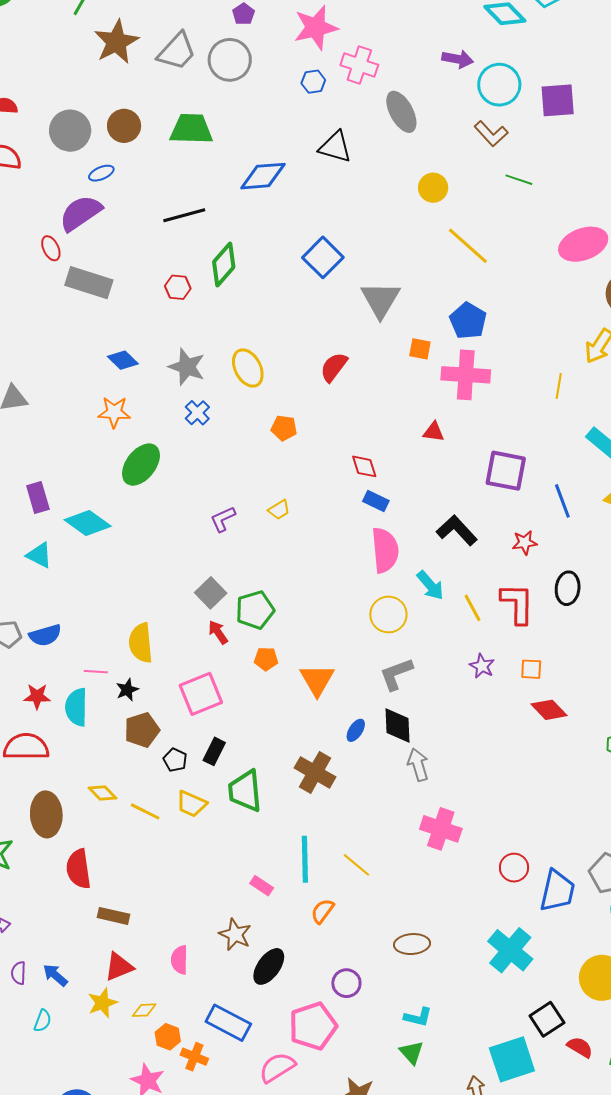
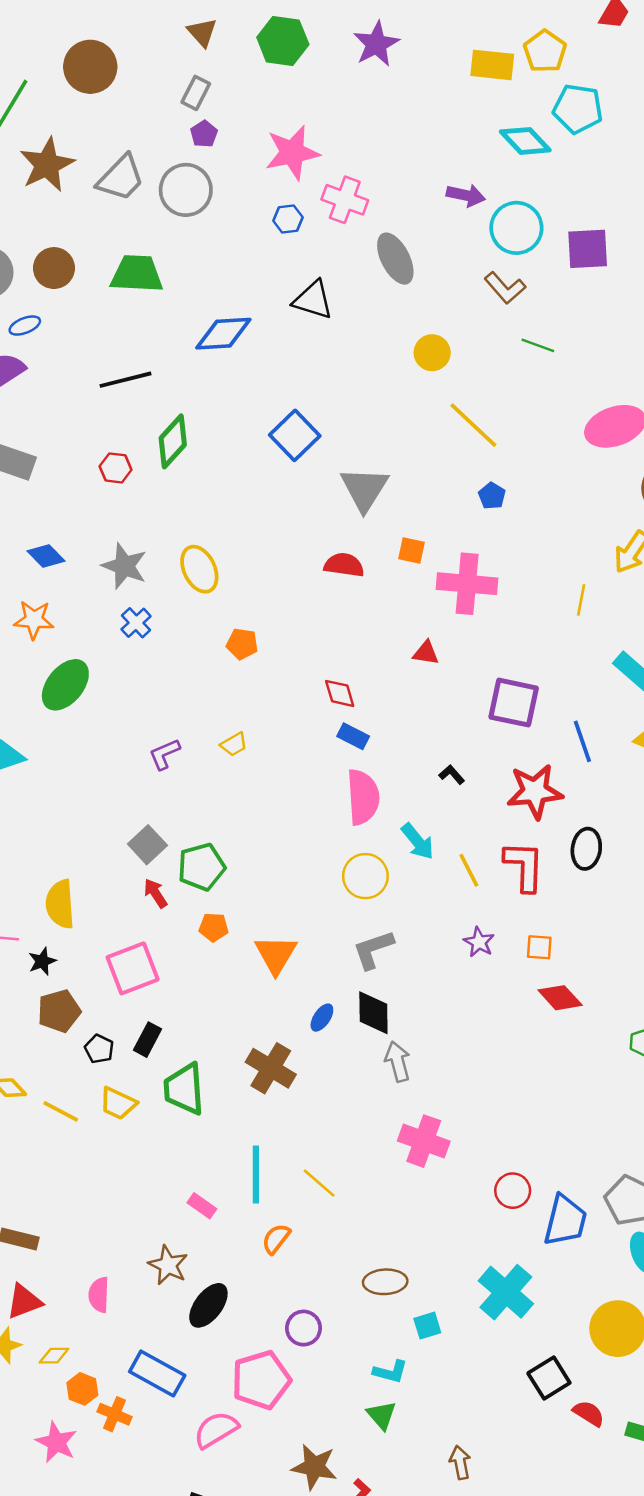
blue pentagon: (468, 321) -> (492, 496), moved, size x0.6
red semicircle: (334, 367) -> (344, 565), moved, turned 60
black L-shape: (457, 530) -> (452, 775), size x0.5
red star: (525, 543) -> (535, 791), size x1.8
cyan square: (512, 1059) -> (427, 1326), moved, size x0.5

